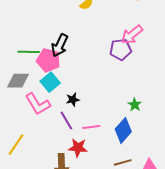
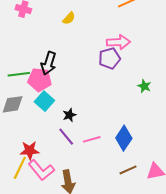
pink arrow: (132, 35) -> (118, 42), turned -135
pink L-shape: (38, 104) -> (41, 170), moved
green star: (135, 105) -> (144, 86), moved
red star: (78, 148) -> (30, 150), moved

